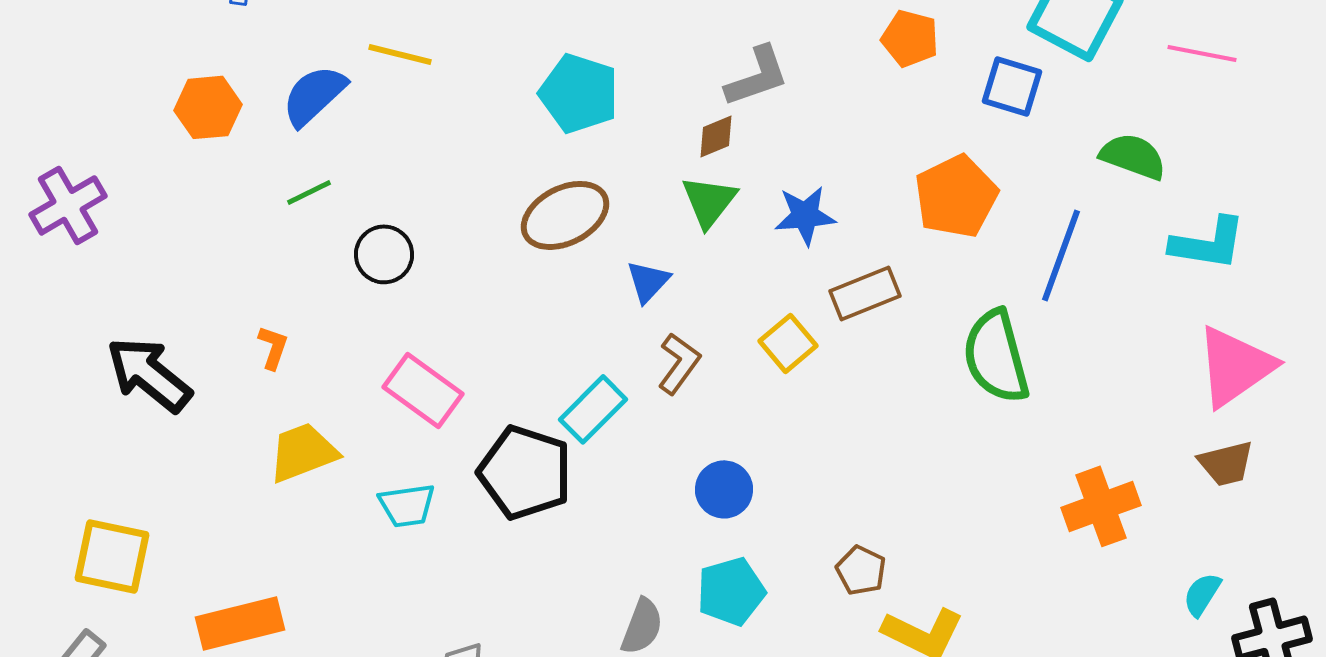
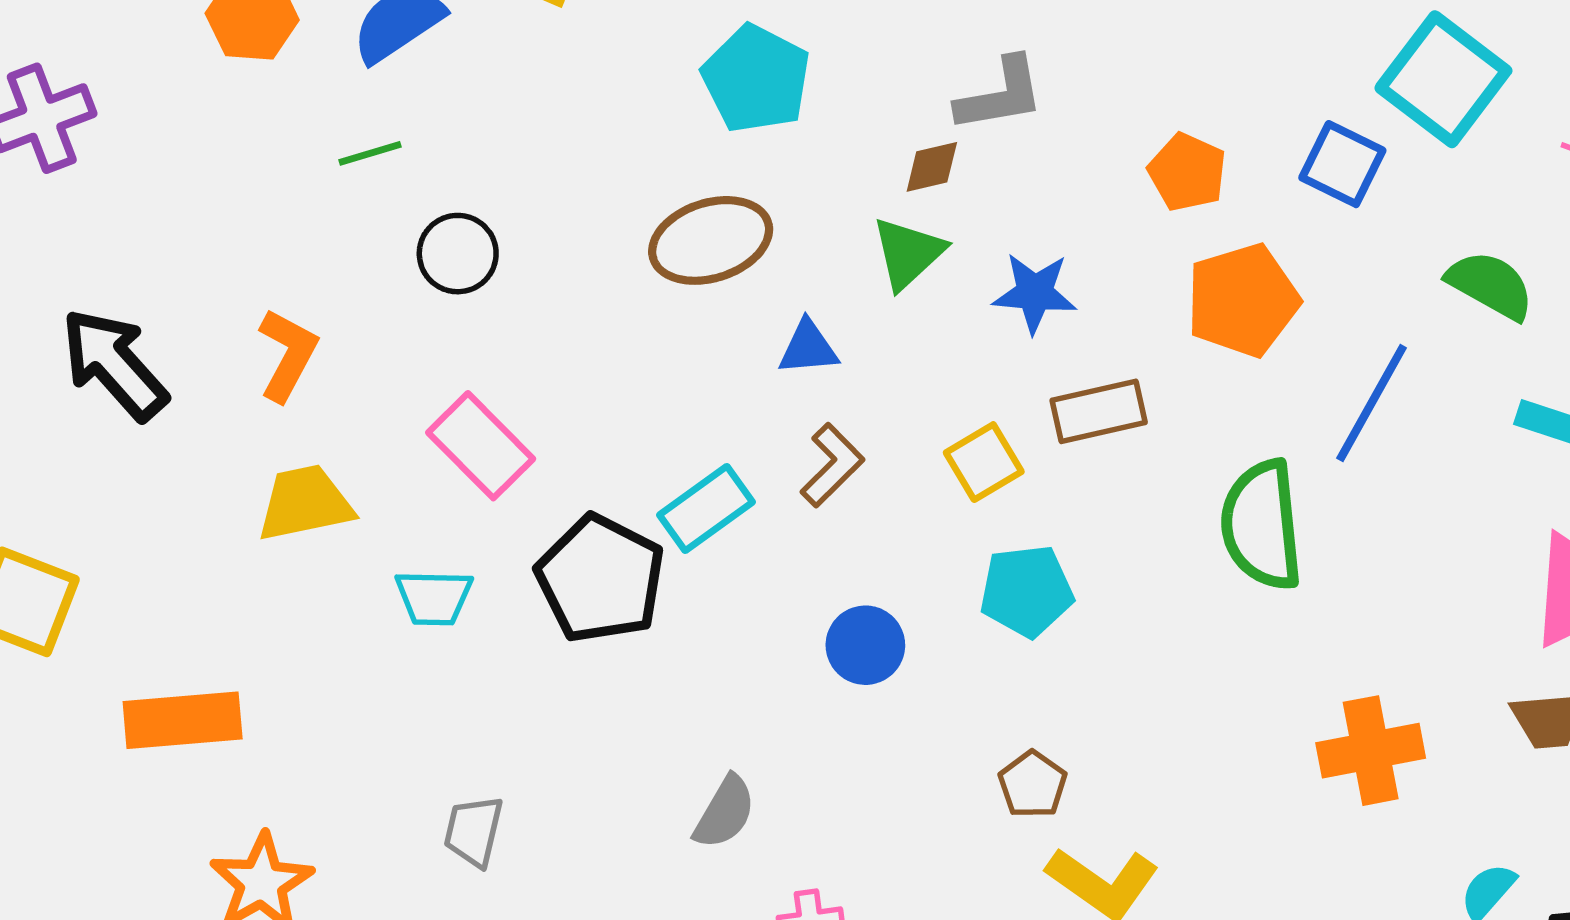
orange pentagon: (910, 38) -> (1187, 172), moved
blue triangle: (648, 281) -> (808, 348), turned 33
orange L-shape: (273, 347) -> (287, 355), size x1.5
cyan pentagon: (731, 591) -> (1027, 591), moved

